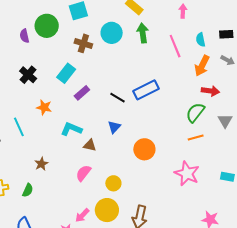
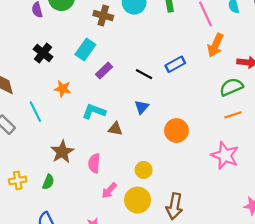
orange arrow: (202, 66) -> (215, 45), moved
blue rectangle: (146, 90) -> (175, 64), size x0.7
green semicircle: (195, 112) -> (231, 87), turned 30
brown star: (41, 164) -> (62, 152), size x1.5
pink semicircle: (83, 173) -> (94, 163), moved, turned -30
pink arrow: (82, 215) -> (109, 190), moved

